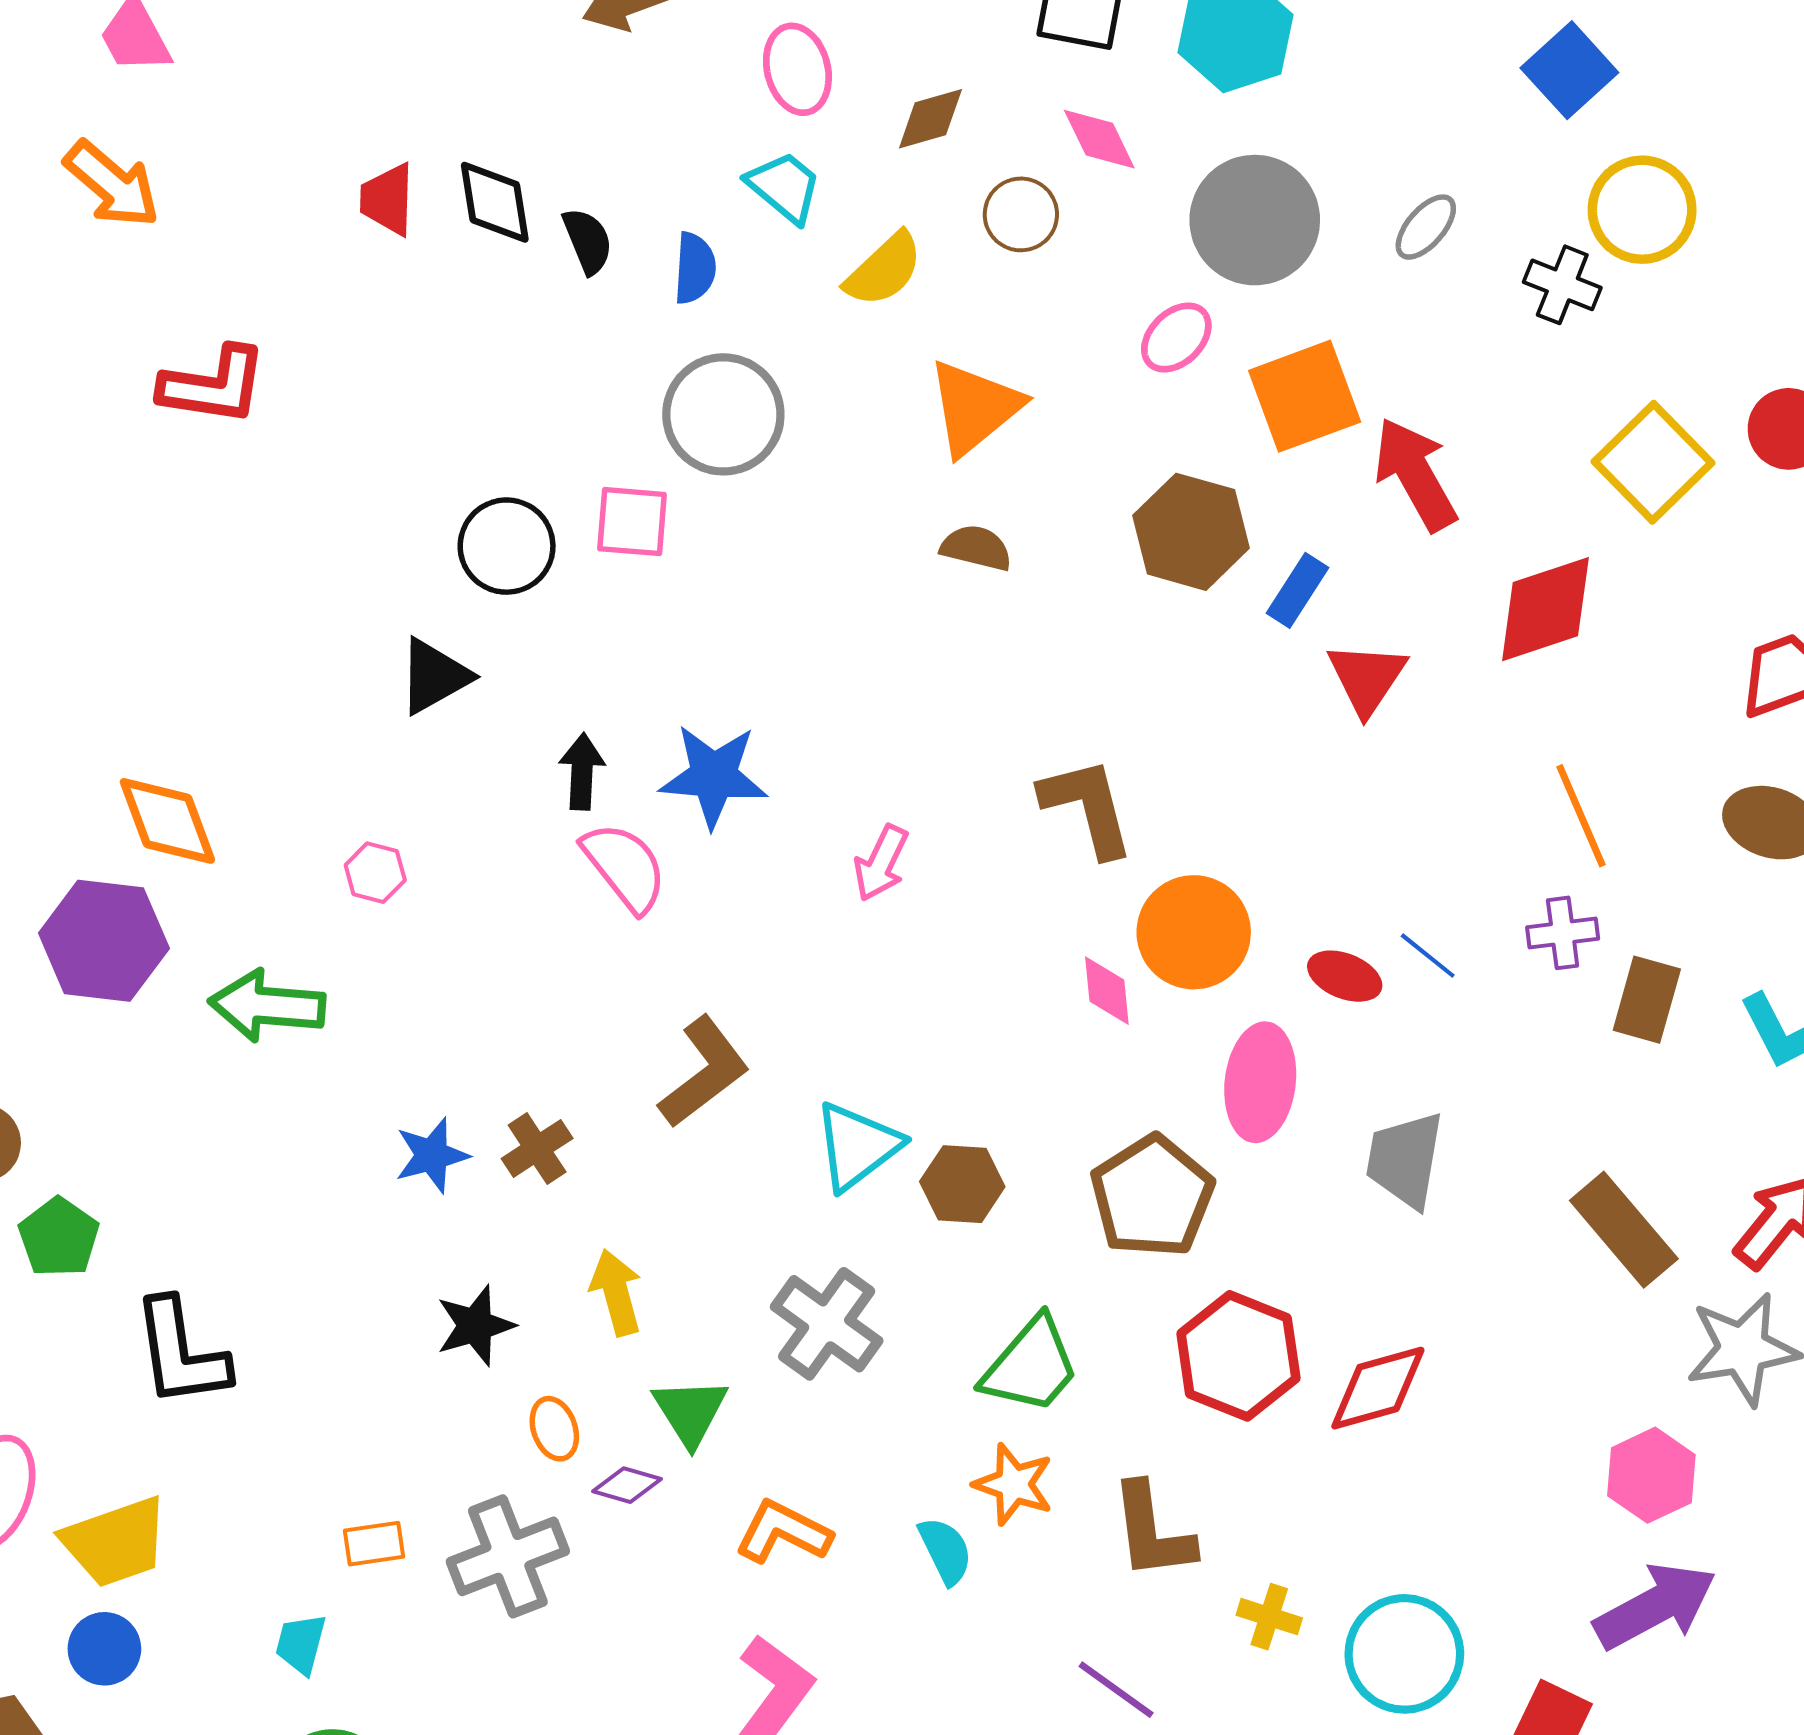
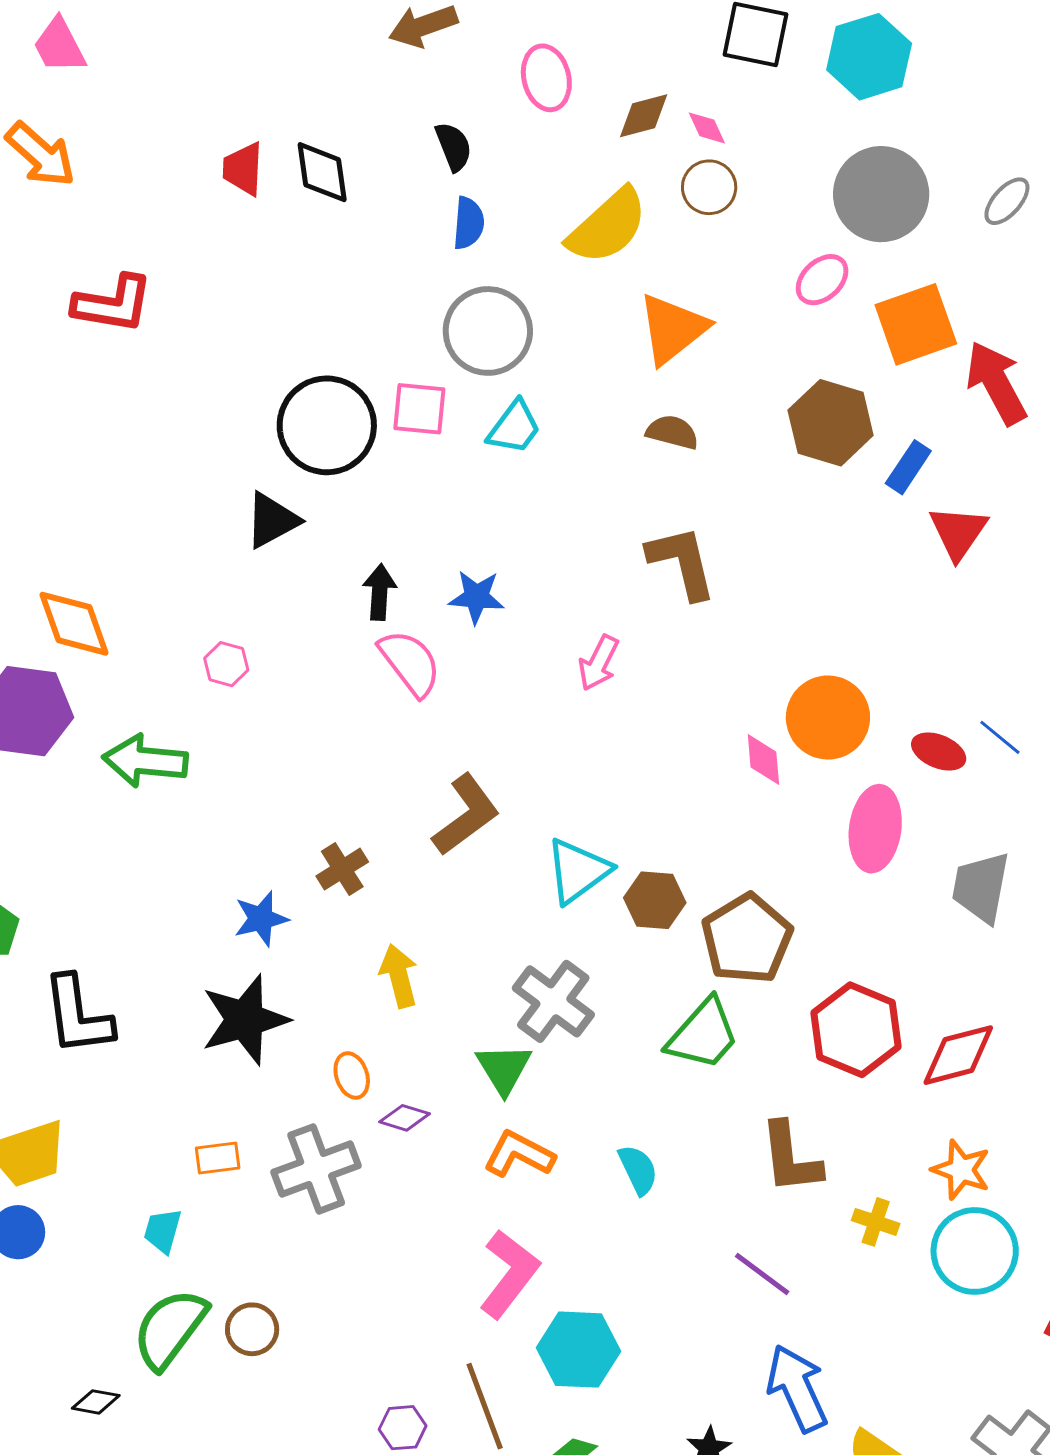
pink diamond: (1099, 139) -> (707, 128), moved, size x0.7
cyan trapezoid: (784, 187) -> (514, 427), moved, turned 86
black semicircle: (588, 241) -> (454, 147), moved
yellow semicircle: (884, 270) -> (608, 226), size x1.4
black circle: (507, 546) -> (327, 425), size x1.4
blue star: (714, 776) -> (476, 597), size x0.7
brown L-shape: (1087, 807) -> (682, 562), moved
blue star: (432, 1155) -> (261, 919), moved
brown pentagon: (1152, 1196) -> (747, 939), moved
black star: (475, 1326) -> (245, 1020), moved, size x1.5
green triangle: (690, 1412) -> (504, 1069), moved
orange star: (1014, 1484) -> (961, 1170), moved

